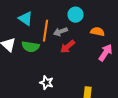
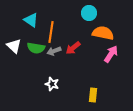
cyan circle: (76, 15) -> (89, 13), moved
gray arrow: (60, 32) -> (54, 51), moved
orange semicircle: (98, 32) -> (103, 33), size x1.5

